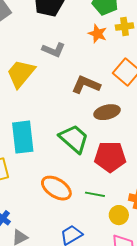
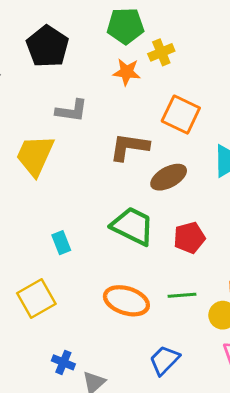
cyan rectangle: (23, 137) -> (61, 243), size x0.5
red pentagon: (110, 157) -> (189, 238), size x0.7

